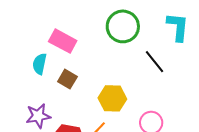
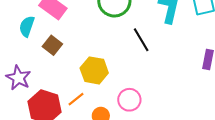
purple star: (38, 116) -> (18, 78), turned 30

